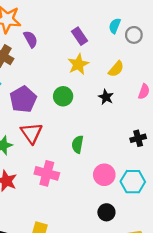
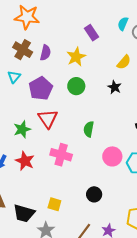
purple semicircle: (31, 39) -> (45, 53), moved, turned 42
yellow star: (78, 64) -> (76, 57), moved
black circle: (106, 212) -> (94, 194), moved

